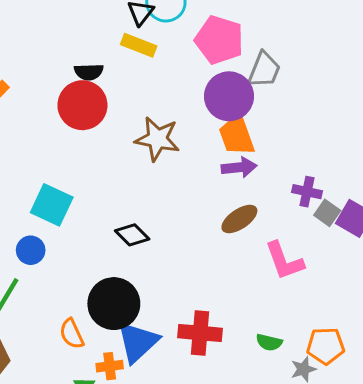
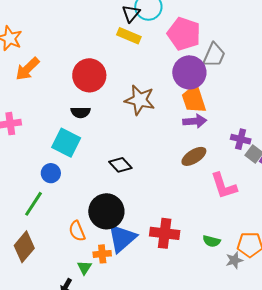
black semicircle: (89, 72) -> (81, 112), moved

